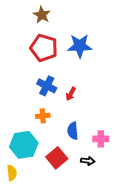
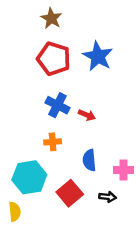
blue star: (80, 46) -> (98, 56), turned 30
red arrow: (71, 94) -> (87, 115), turned -96

